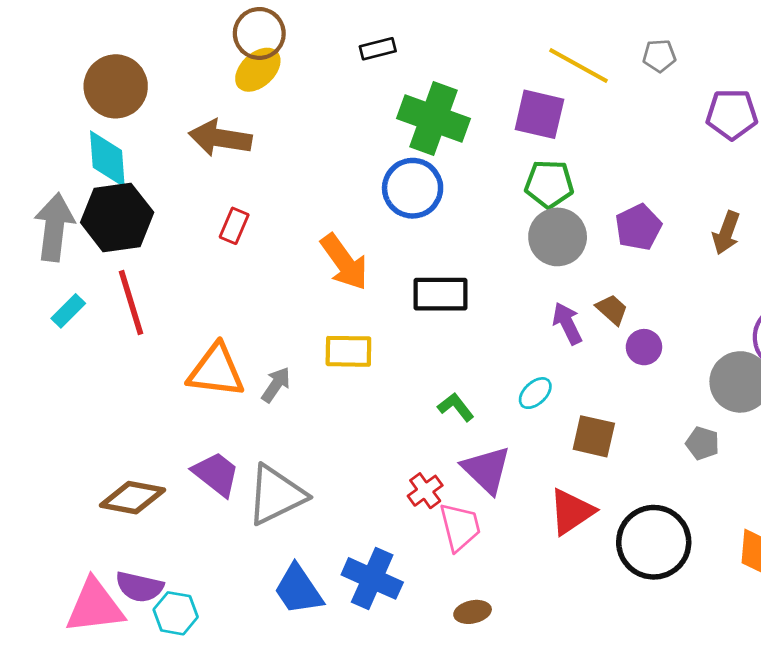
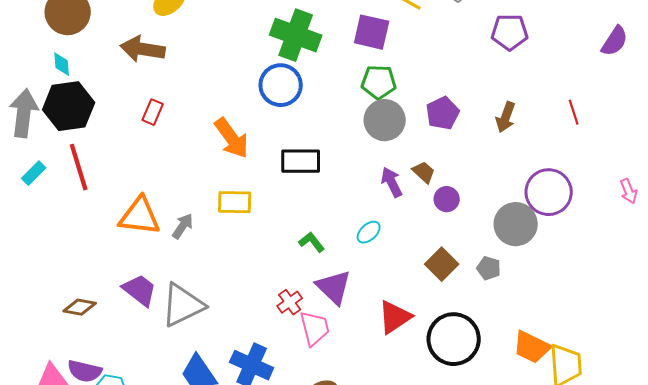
cyan diamond: (107, 159) -> (62, 64), size x0.6
brown square: (594, 436) -> (442, 264), moved, turned 32
brown diamond: (132, 498) -> (80, 307), size x0.7

